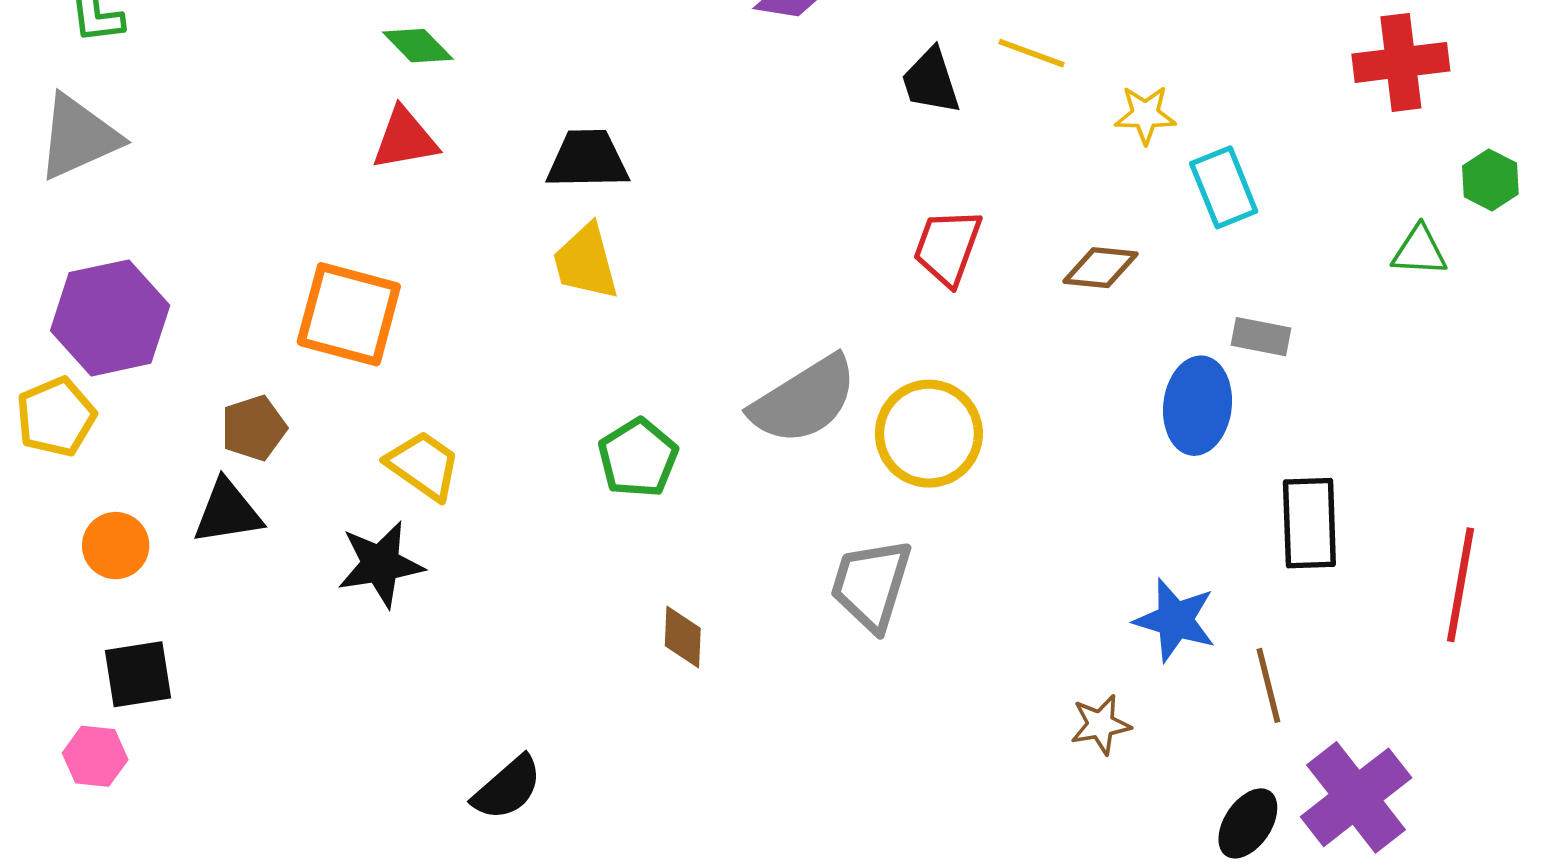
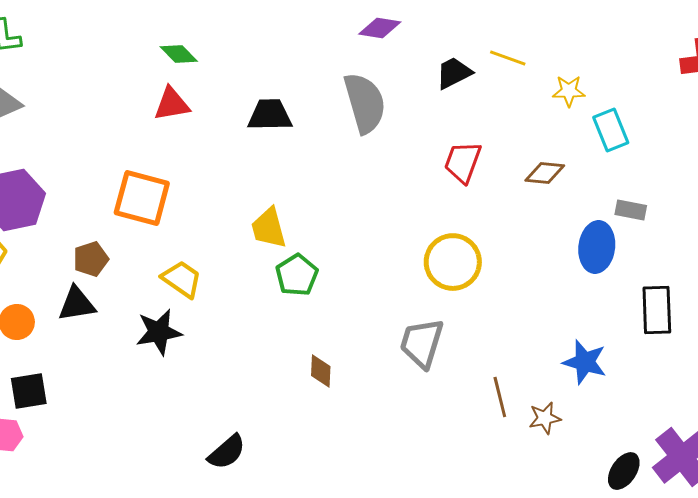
black trapezoid: (931, 81) -> (454, 73), turned 81
yellow trapezoid: (586, 262) -> (269, 228), moved
gray semicircle: (804, 400) -> (365, 103), moved, turned -74
brown line: (1268, 685) -> (500, 397), moved

